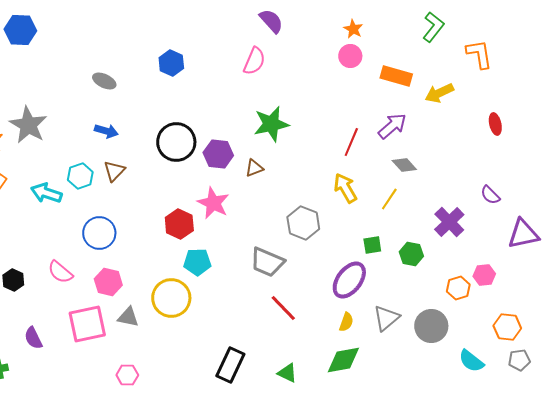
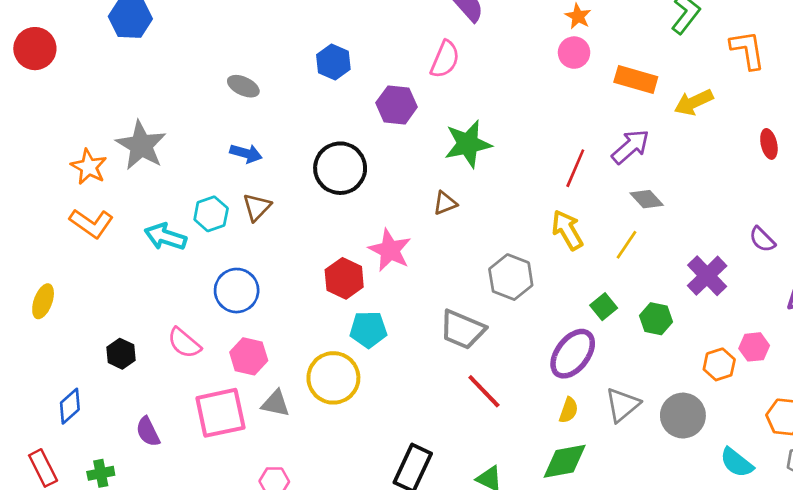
purple hexagon: (218, 154) -> (397, 105), moved
green square: (372, 245) -> (604, 307), turned -30

